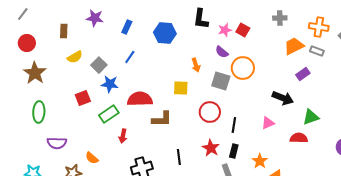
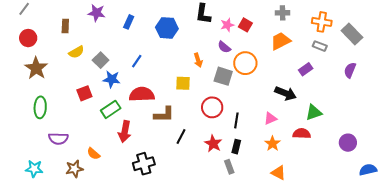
orange trapezoid: (294, 46) -> (281, 41), moved
blue line: (130, 57) -> (137, 61), moved
red arrow: (123, 136) -> (125, 132), size x1.5
black line: (179, 157) -> (181, 137), moved, turned 35
orange star: (260, 161) -> (272, 144), moved

